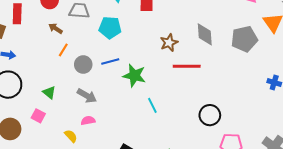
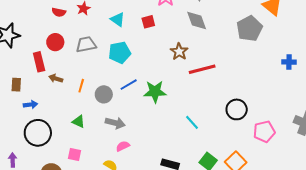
red rectangle: (17, 14) -> (39, 62), moved
brown arrow: (56, 28) -> (56, 78), moved
gray diamond: (205, 34) -> (197, 20), moved
green triangle: (49, 92) -> (79, 122), moved
cyan line: (152, 105) -> (192, 122), moved

